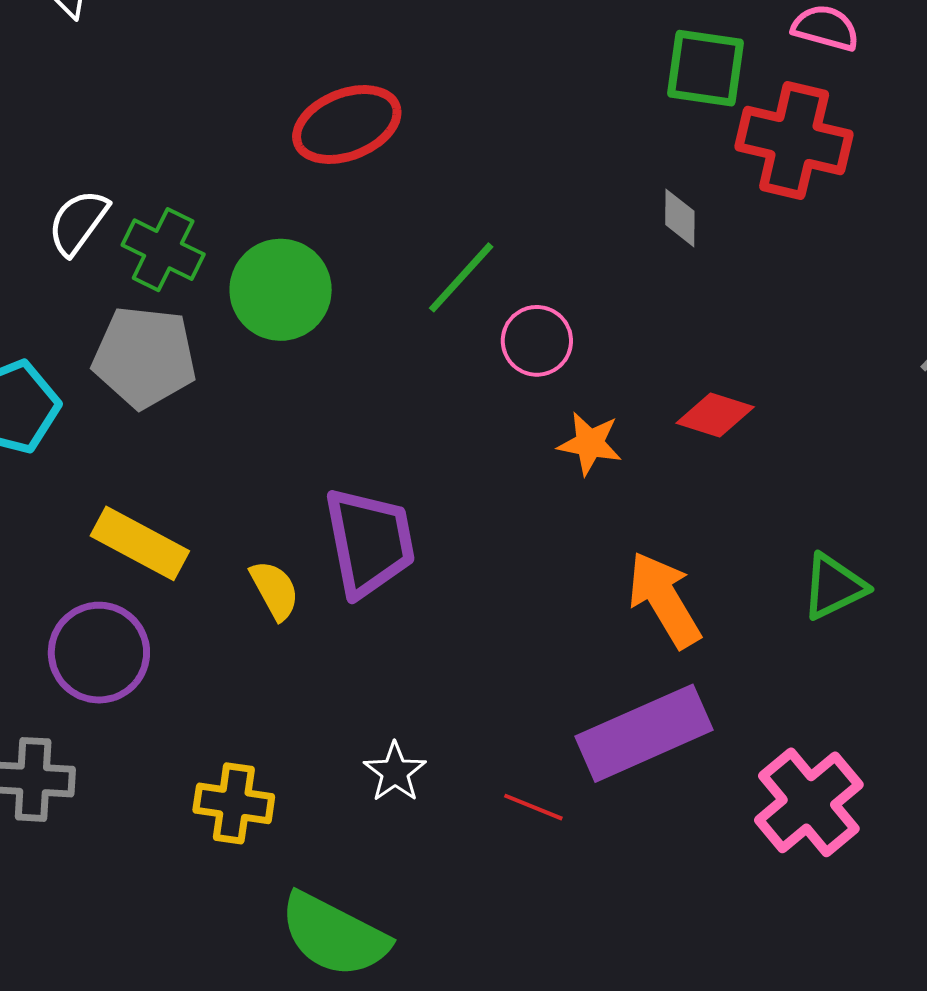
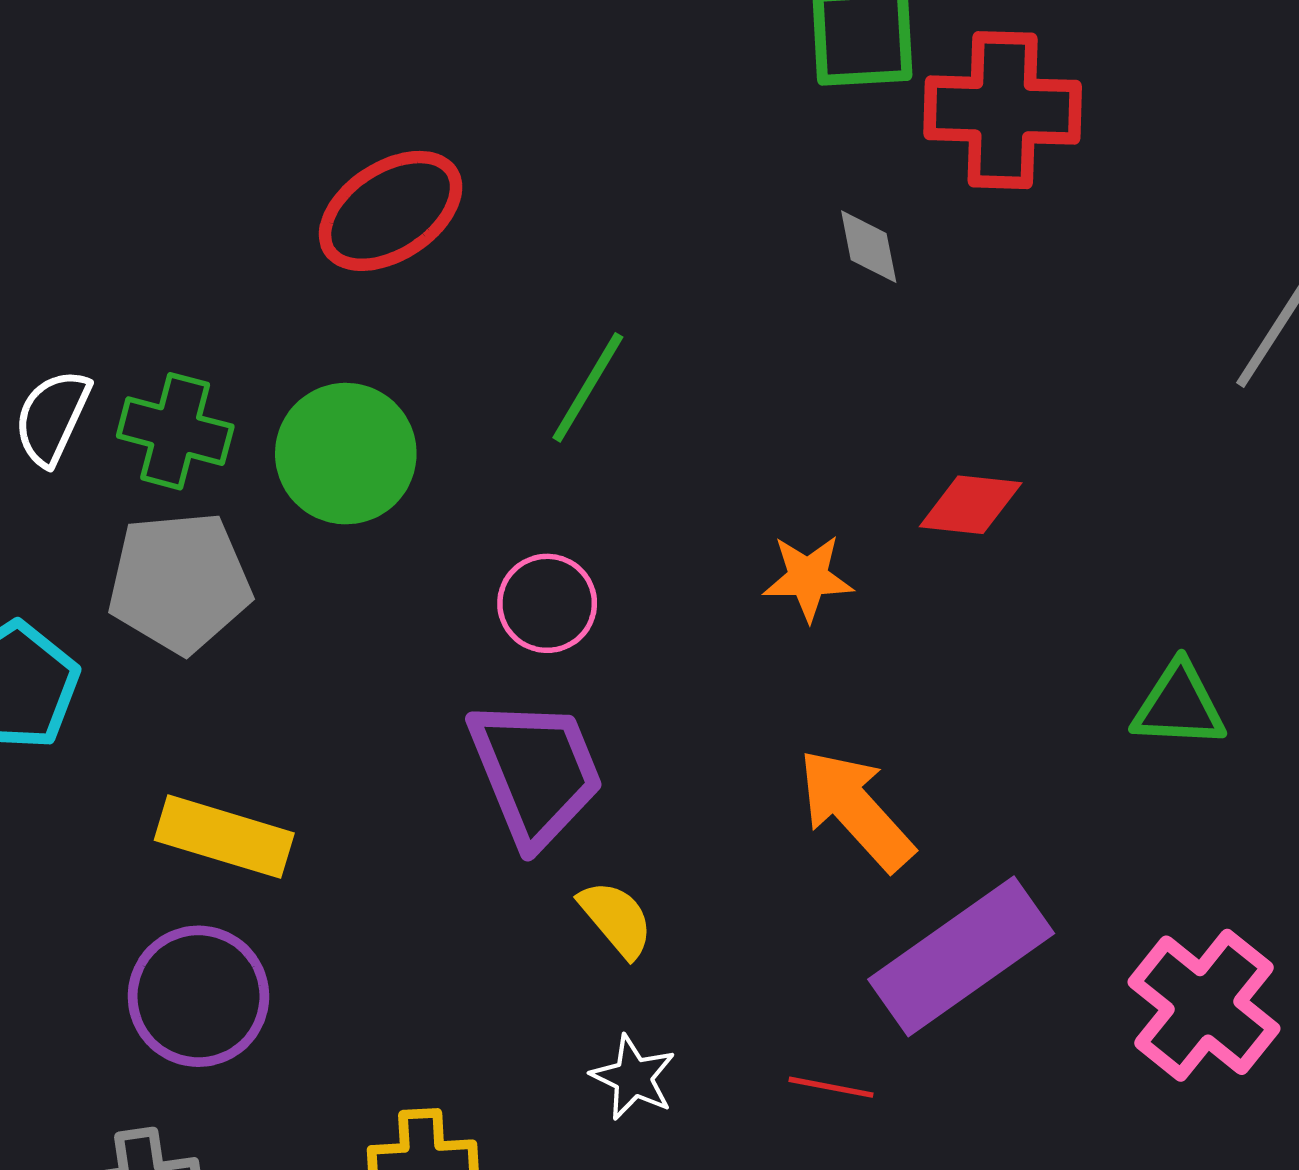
pink circle: (537, 341) -> (547, 603), moved
green triangle: (834, 587) -> (1179, 705), turned 40
yellow semicircle: (275, 590) -> (616, 919), moved
orange arrow: (664, 600) -> (856, 810), moved

